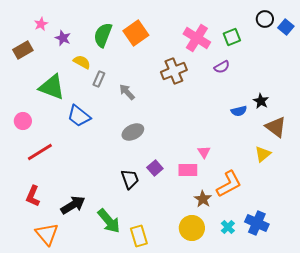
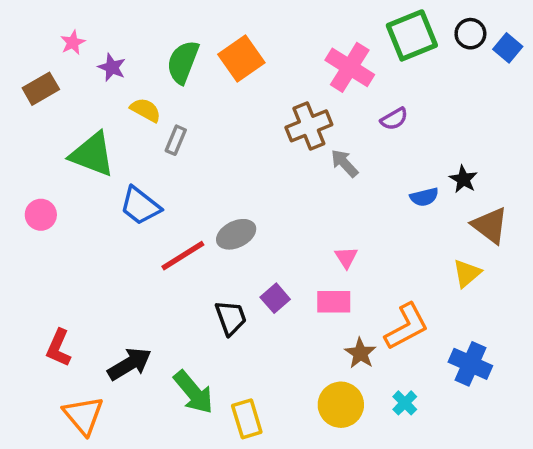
green square: (232, 37) -> (412, 35), moved, size x1.6
gray arrow: (127, 92) -> (344, 163), moved
red line: (40, 152) -> (183, 256), moved
pink triangle: (204, 152) -> (346, 257), moved
blue cross: (257, 223) -> (470, 364), moved

